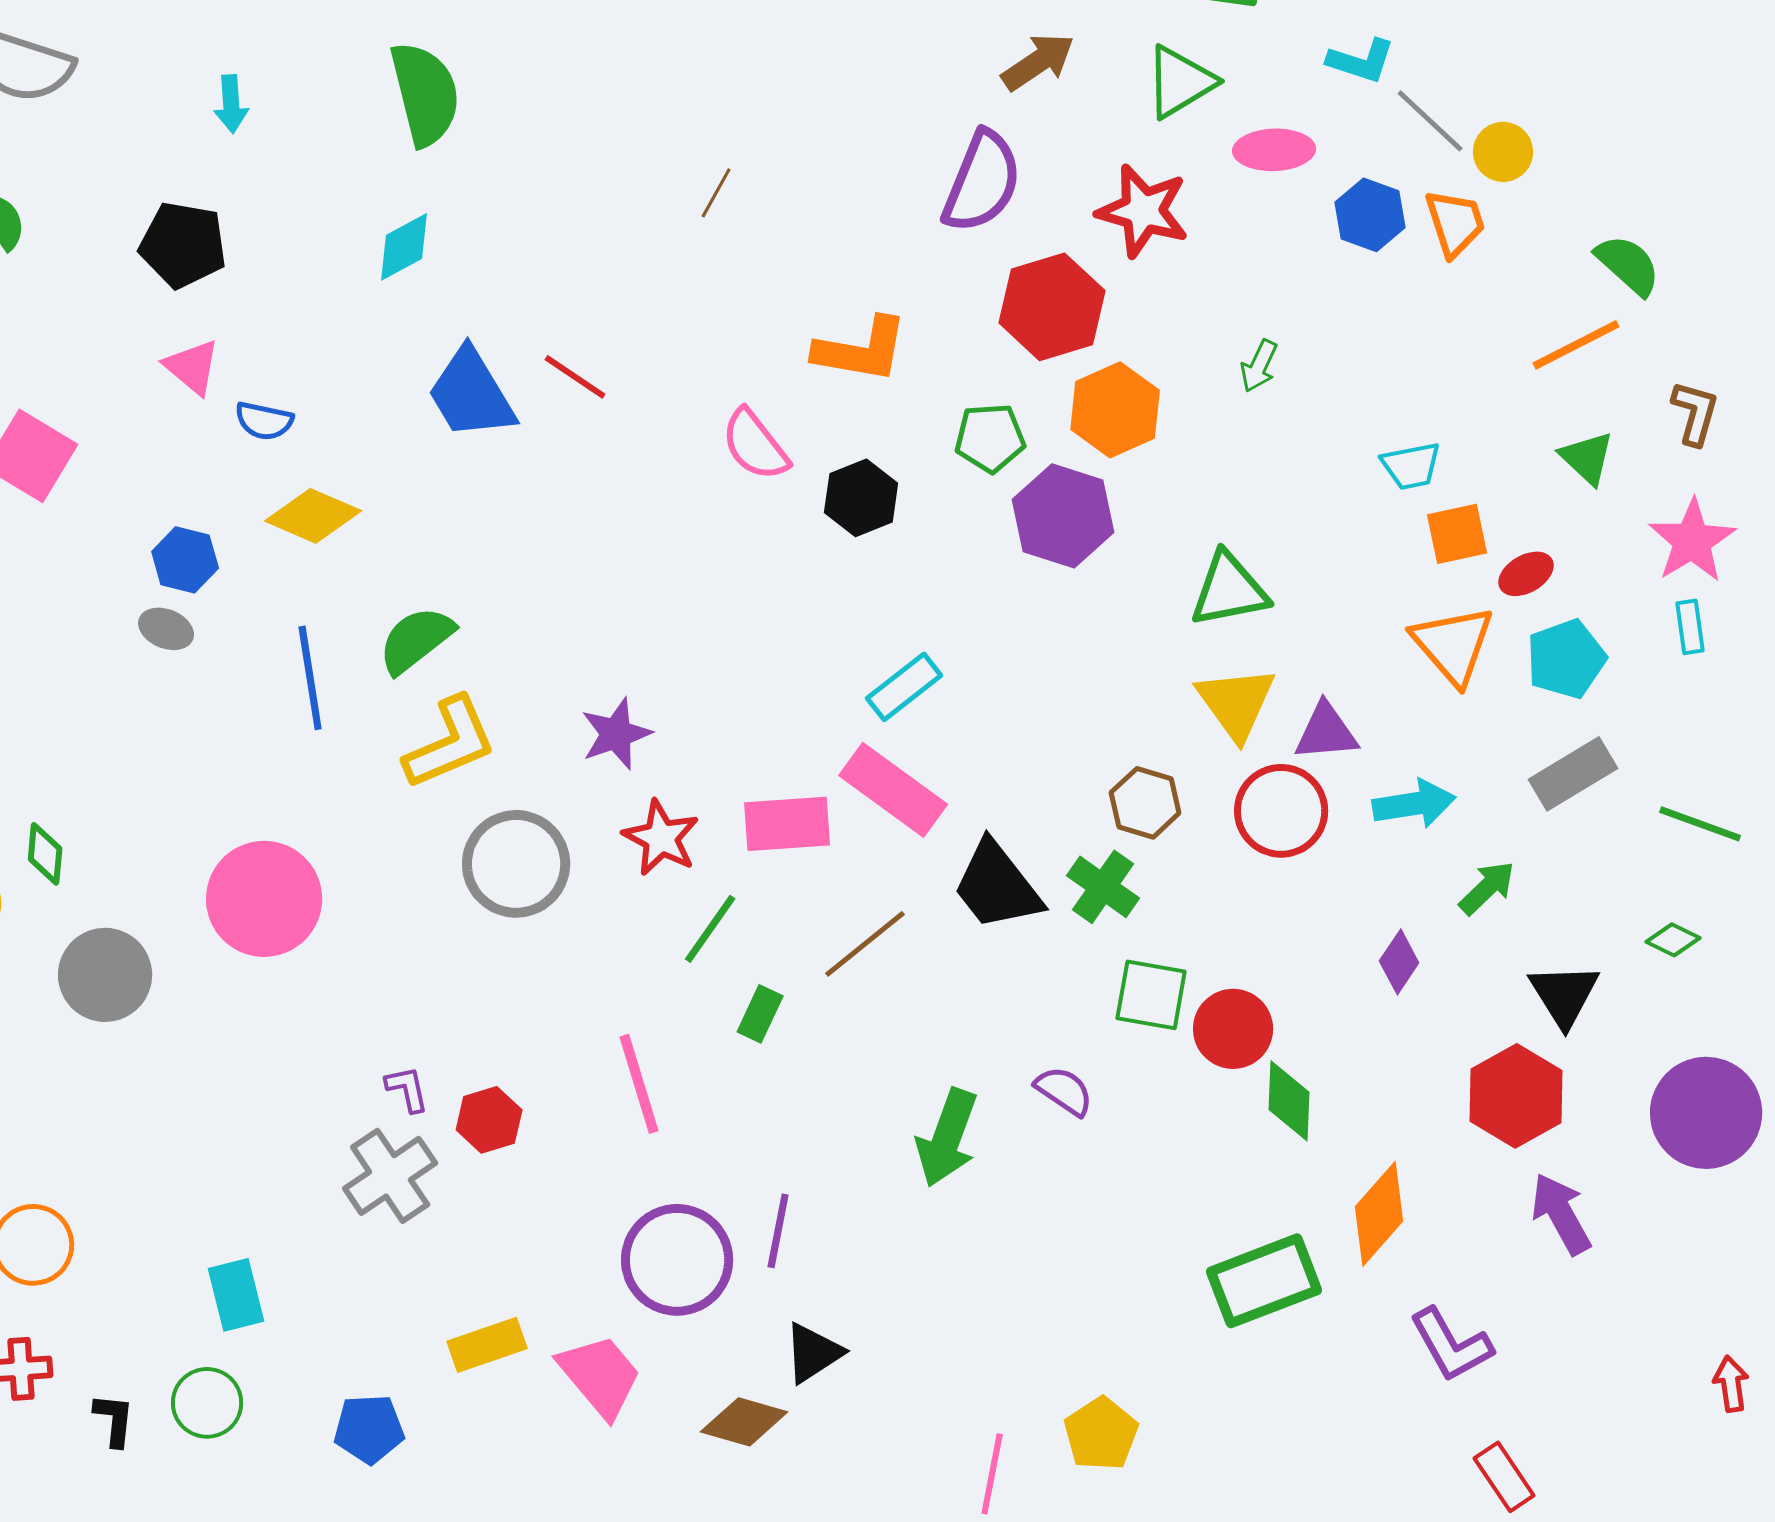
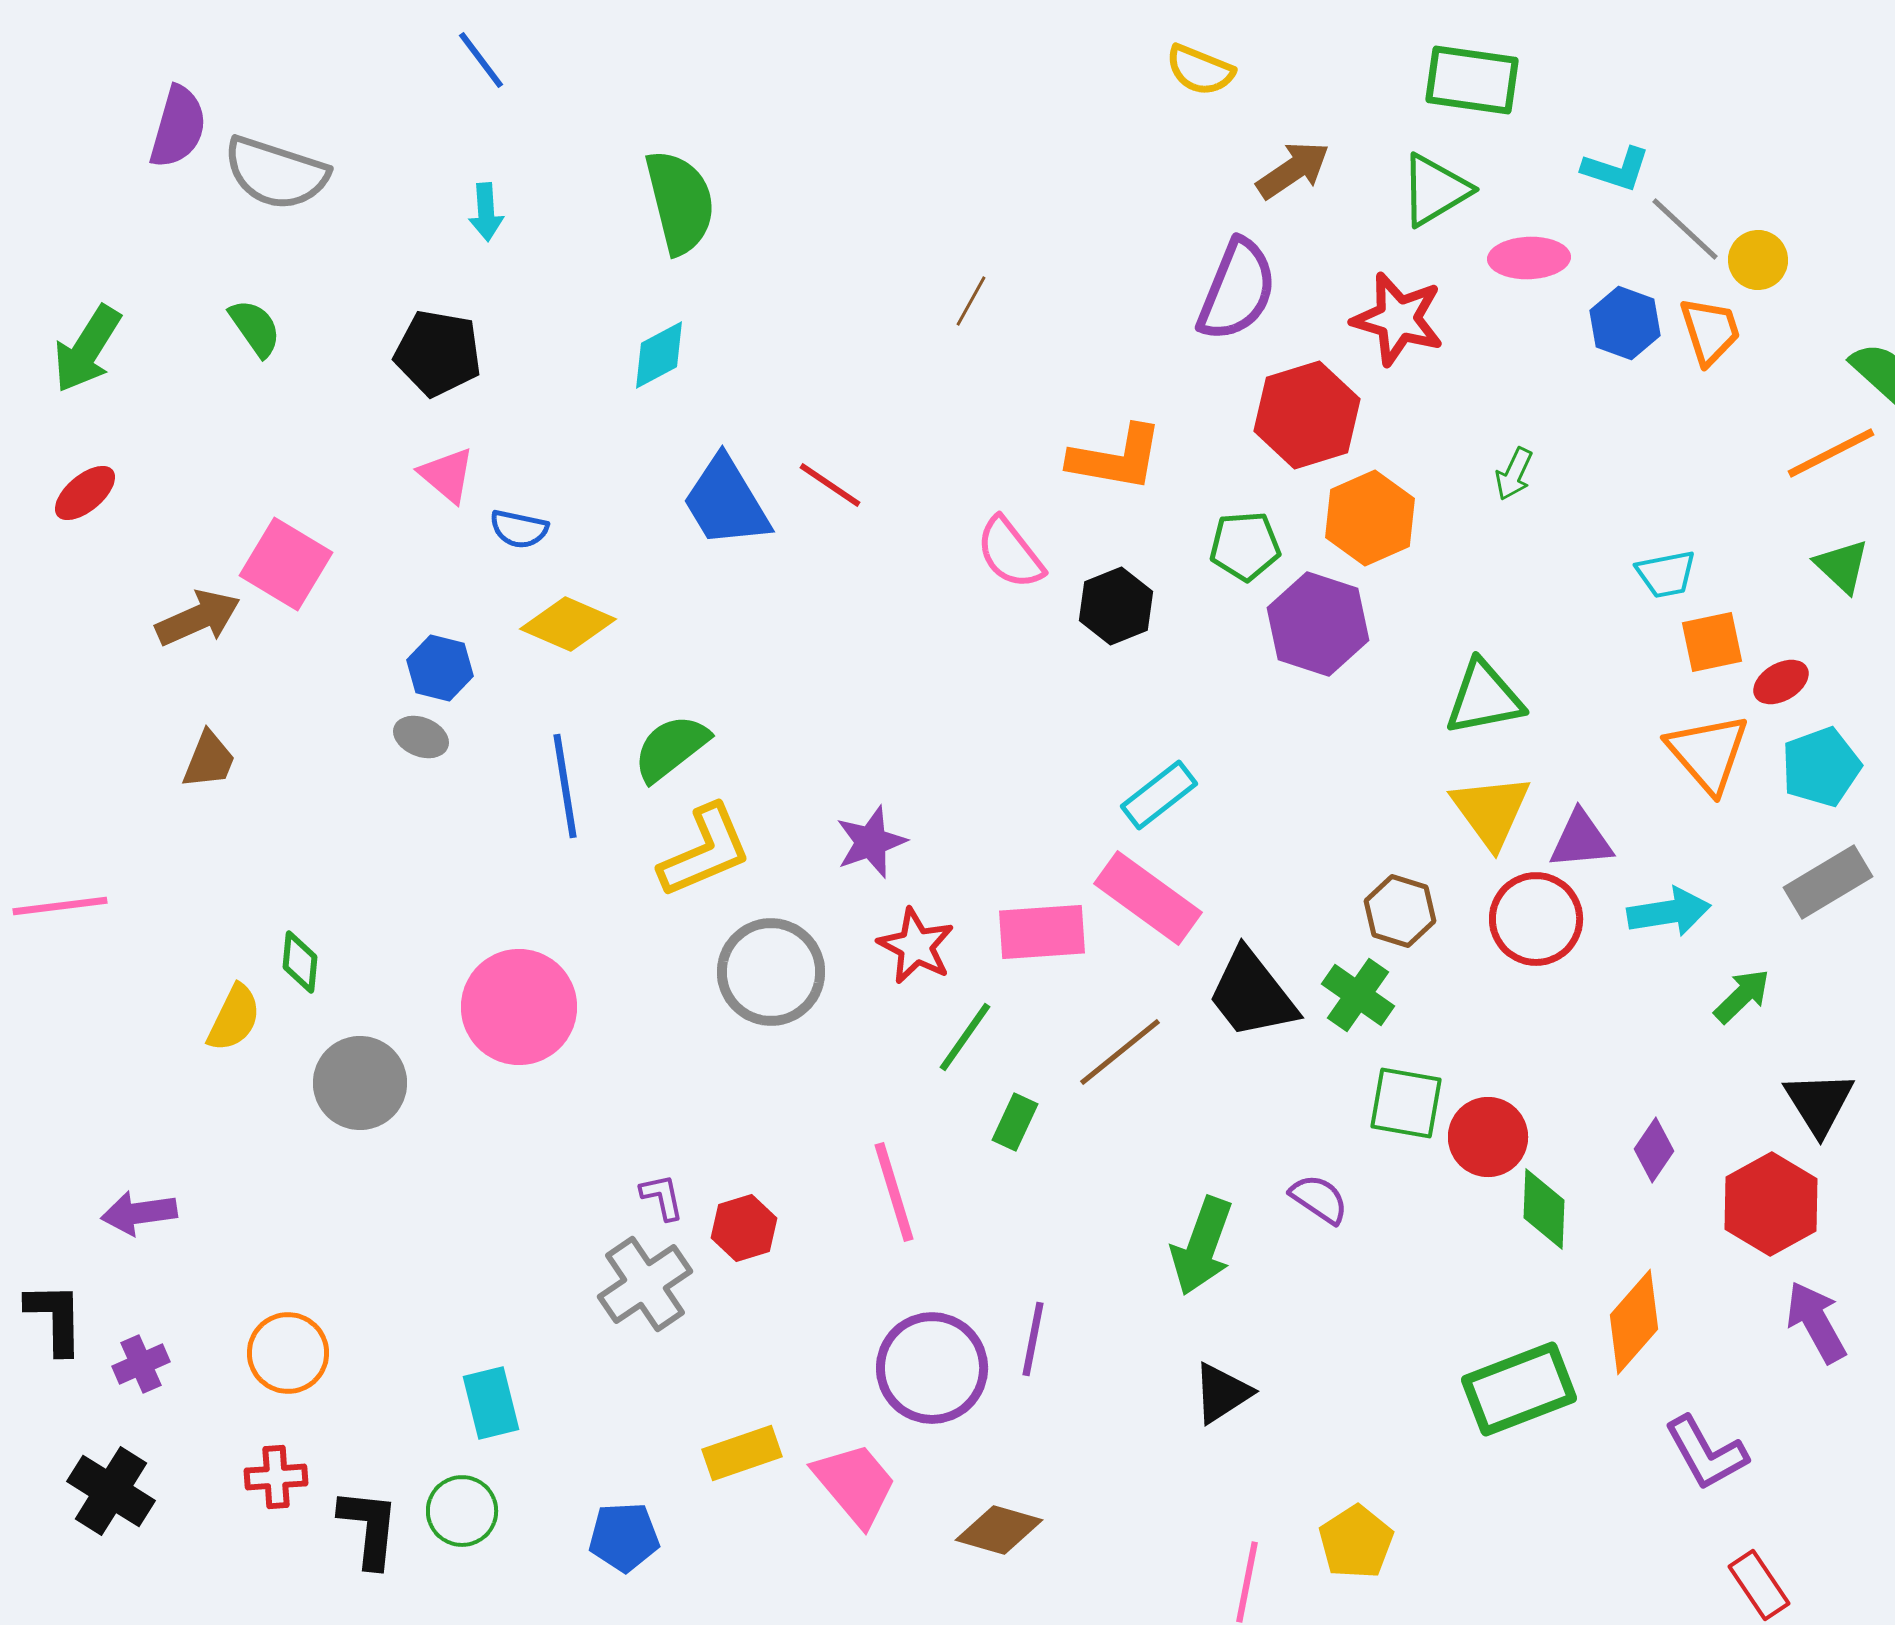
purple diamond: (1399, 962) -> (1654, 1150), moved
black triangle: (813, 1353) -> (1222, 1393), moved
black L-shape: (114, 1420) -> (369, 1528), size x1.5

